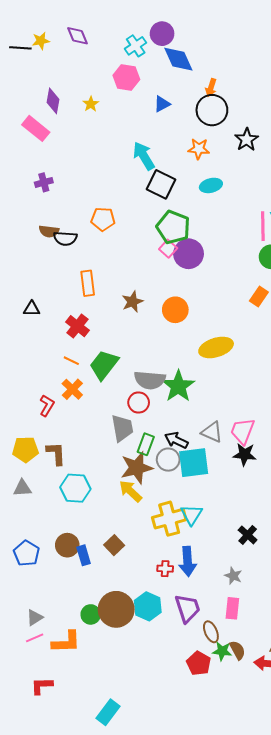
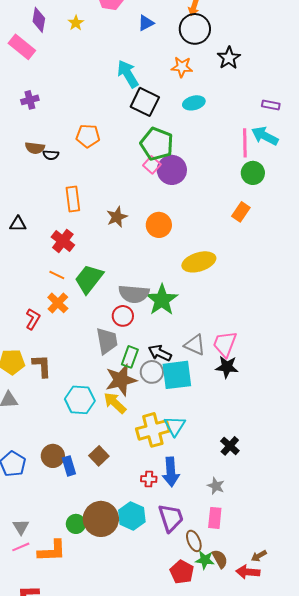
black semicircle: (65, 238) -> (51, 155), size x0.7
cyan hexagon: (75, 488) -> (80, 400), moved
gray triangle: (35, 618) -> (21, 527), turned -30

